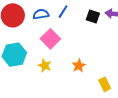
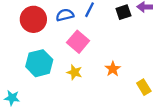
black square: (93, 16) -> (123, 12), turned -32

